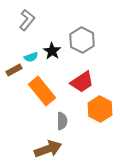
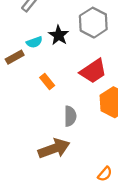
orange rectangle: (42, 91) -> (47, 81), size x0.5

